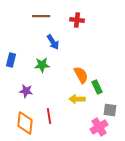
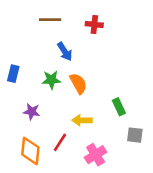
orange semicircle: (81, 75) -> (78, 83), moved
yellow arrow: (77, 99) -> (82, 120), moved
red line: (49, 116) -> (60, 142), turned 42
pink cross: (99, 127) -> (96, 155), moved

